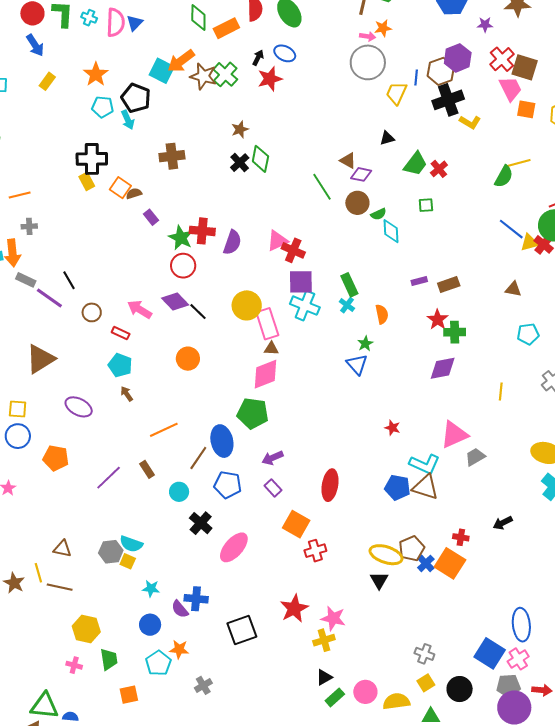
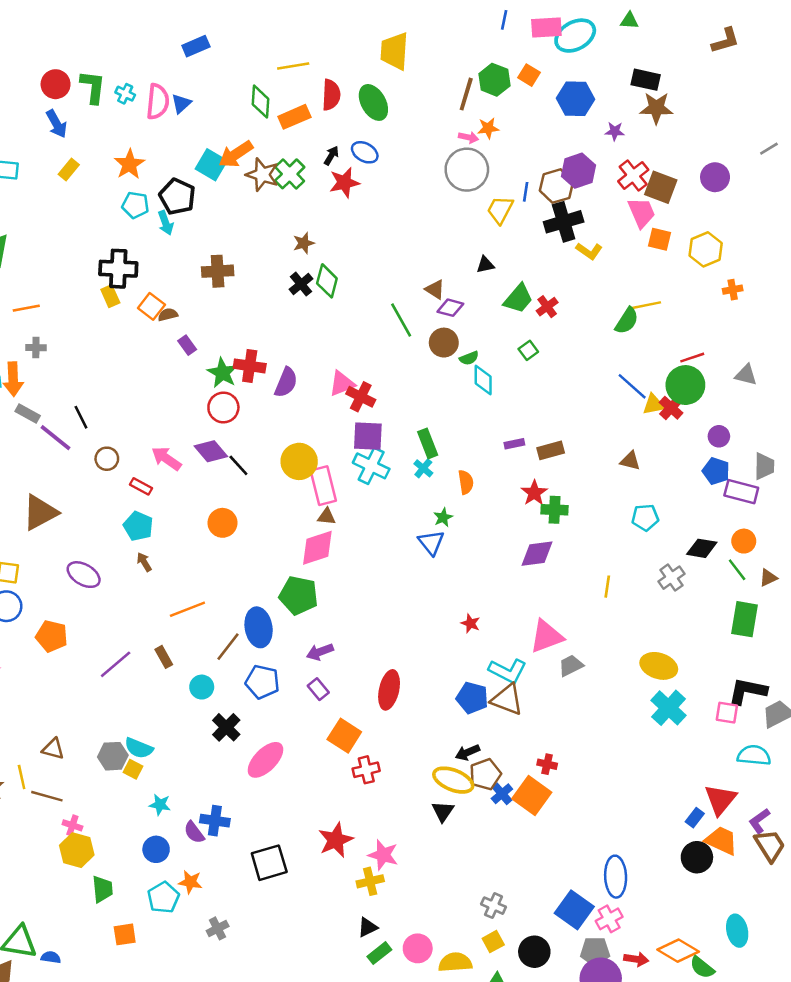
green square: (426, 205) -> (528, 350), turned -35
black arrow: (503, 523) -> (467, 752), moved
pink cross: (74, 665) -> (72, 825), moved

